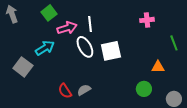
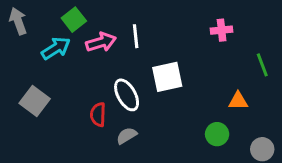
white ellipse: (85, 47) -> (127, 95), moved
cyan arrow: (45, 48) -> (56, 48), moved
red semicircle: (65, 91) -> (98, 115), moved, turned 35

